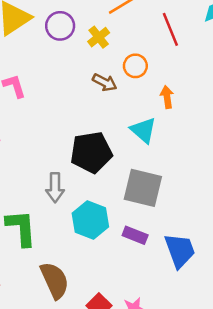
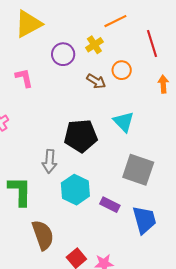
purple circle: (60, 26) -> (63, 54), moved
orange arrow: (167, 97) -> (163, 84), moved
gray square: (143, 188) -> (138, 170), moved

